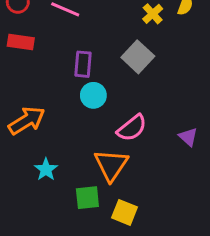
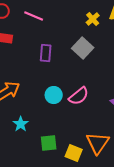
cyan circle: (93, 95) -> (54, 95), moved
orange triangle: (111, 165) -> (98, 143), moved

